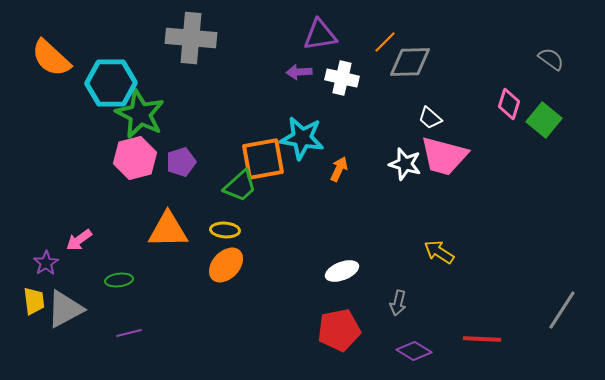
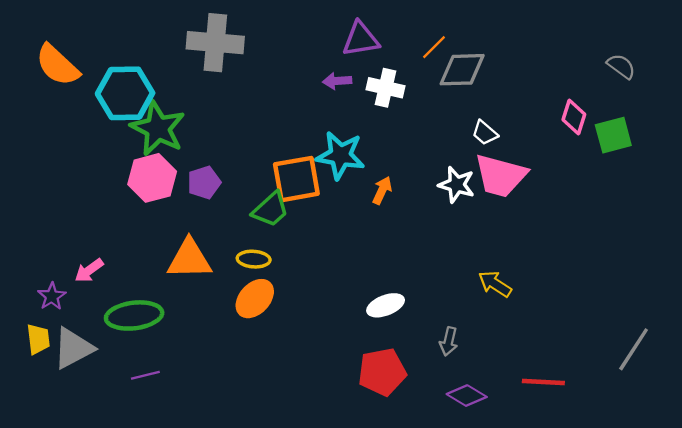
green square: (544, 120) -> (613, 135), turned 36
green ellipse: (119, 280) -> (134, 315), size x1.8

